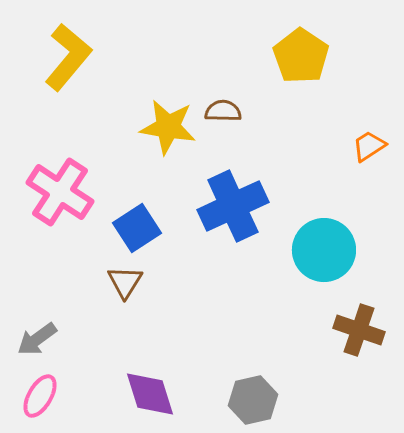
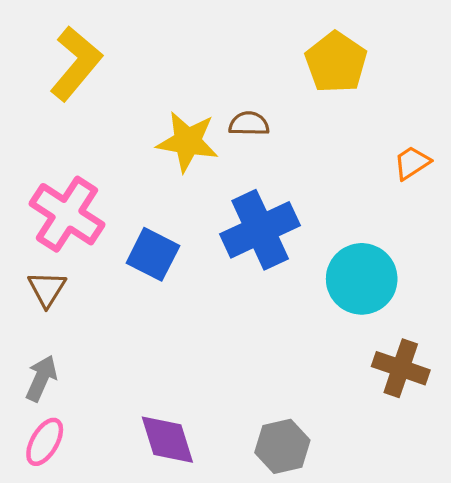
blue square: (137, 228) -> (153, 254), turned -30
brown triangle: (125, 282) -> (47, 289), moved
gray arrow: (37, 339) -> (41, 378), turned 150

